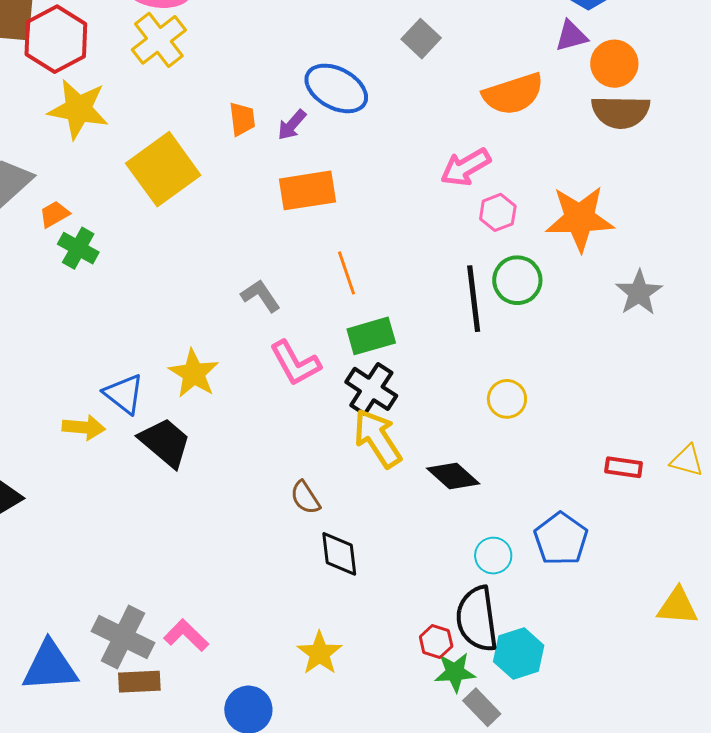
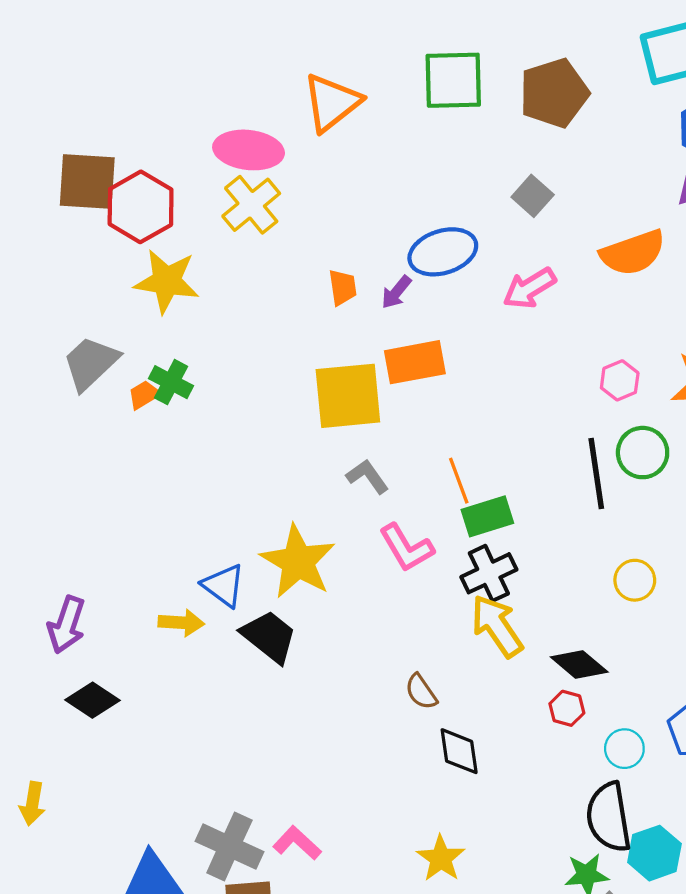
blue ellipse: (336, 88) -> (443, 252), turned -44
pink arrow: (465, 167) -> (529, 288), moved
yellow square: (163, 169) -> (348, 396), moved, turned 32
green cross: (78, 248) -> (171, 382), moved
orange line: (346, 273) -> (459, 481), moved
yellow star: (194, 373) -> (298, 562), size x1.4
black cross: (371, 389) -> (489, 573), turned 33
red hexagon: (436, 641) -> (567, 708), moved

